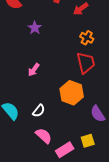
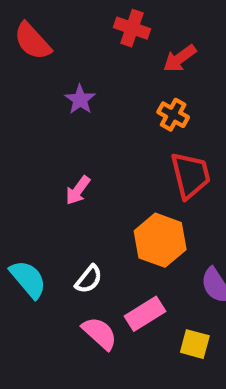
orange cross: (87, 38) -> (173, 115), moved
yellow square: (88, 141) -> (195, 344), turned 32
pink rectangle: (65, 150) -> (145, 314), moved

